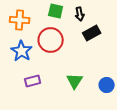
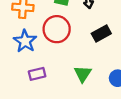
black rectangle: (92, 33) -> (101, 34), moved

